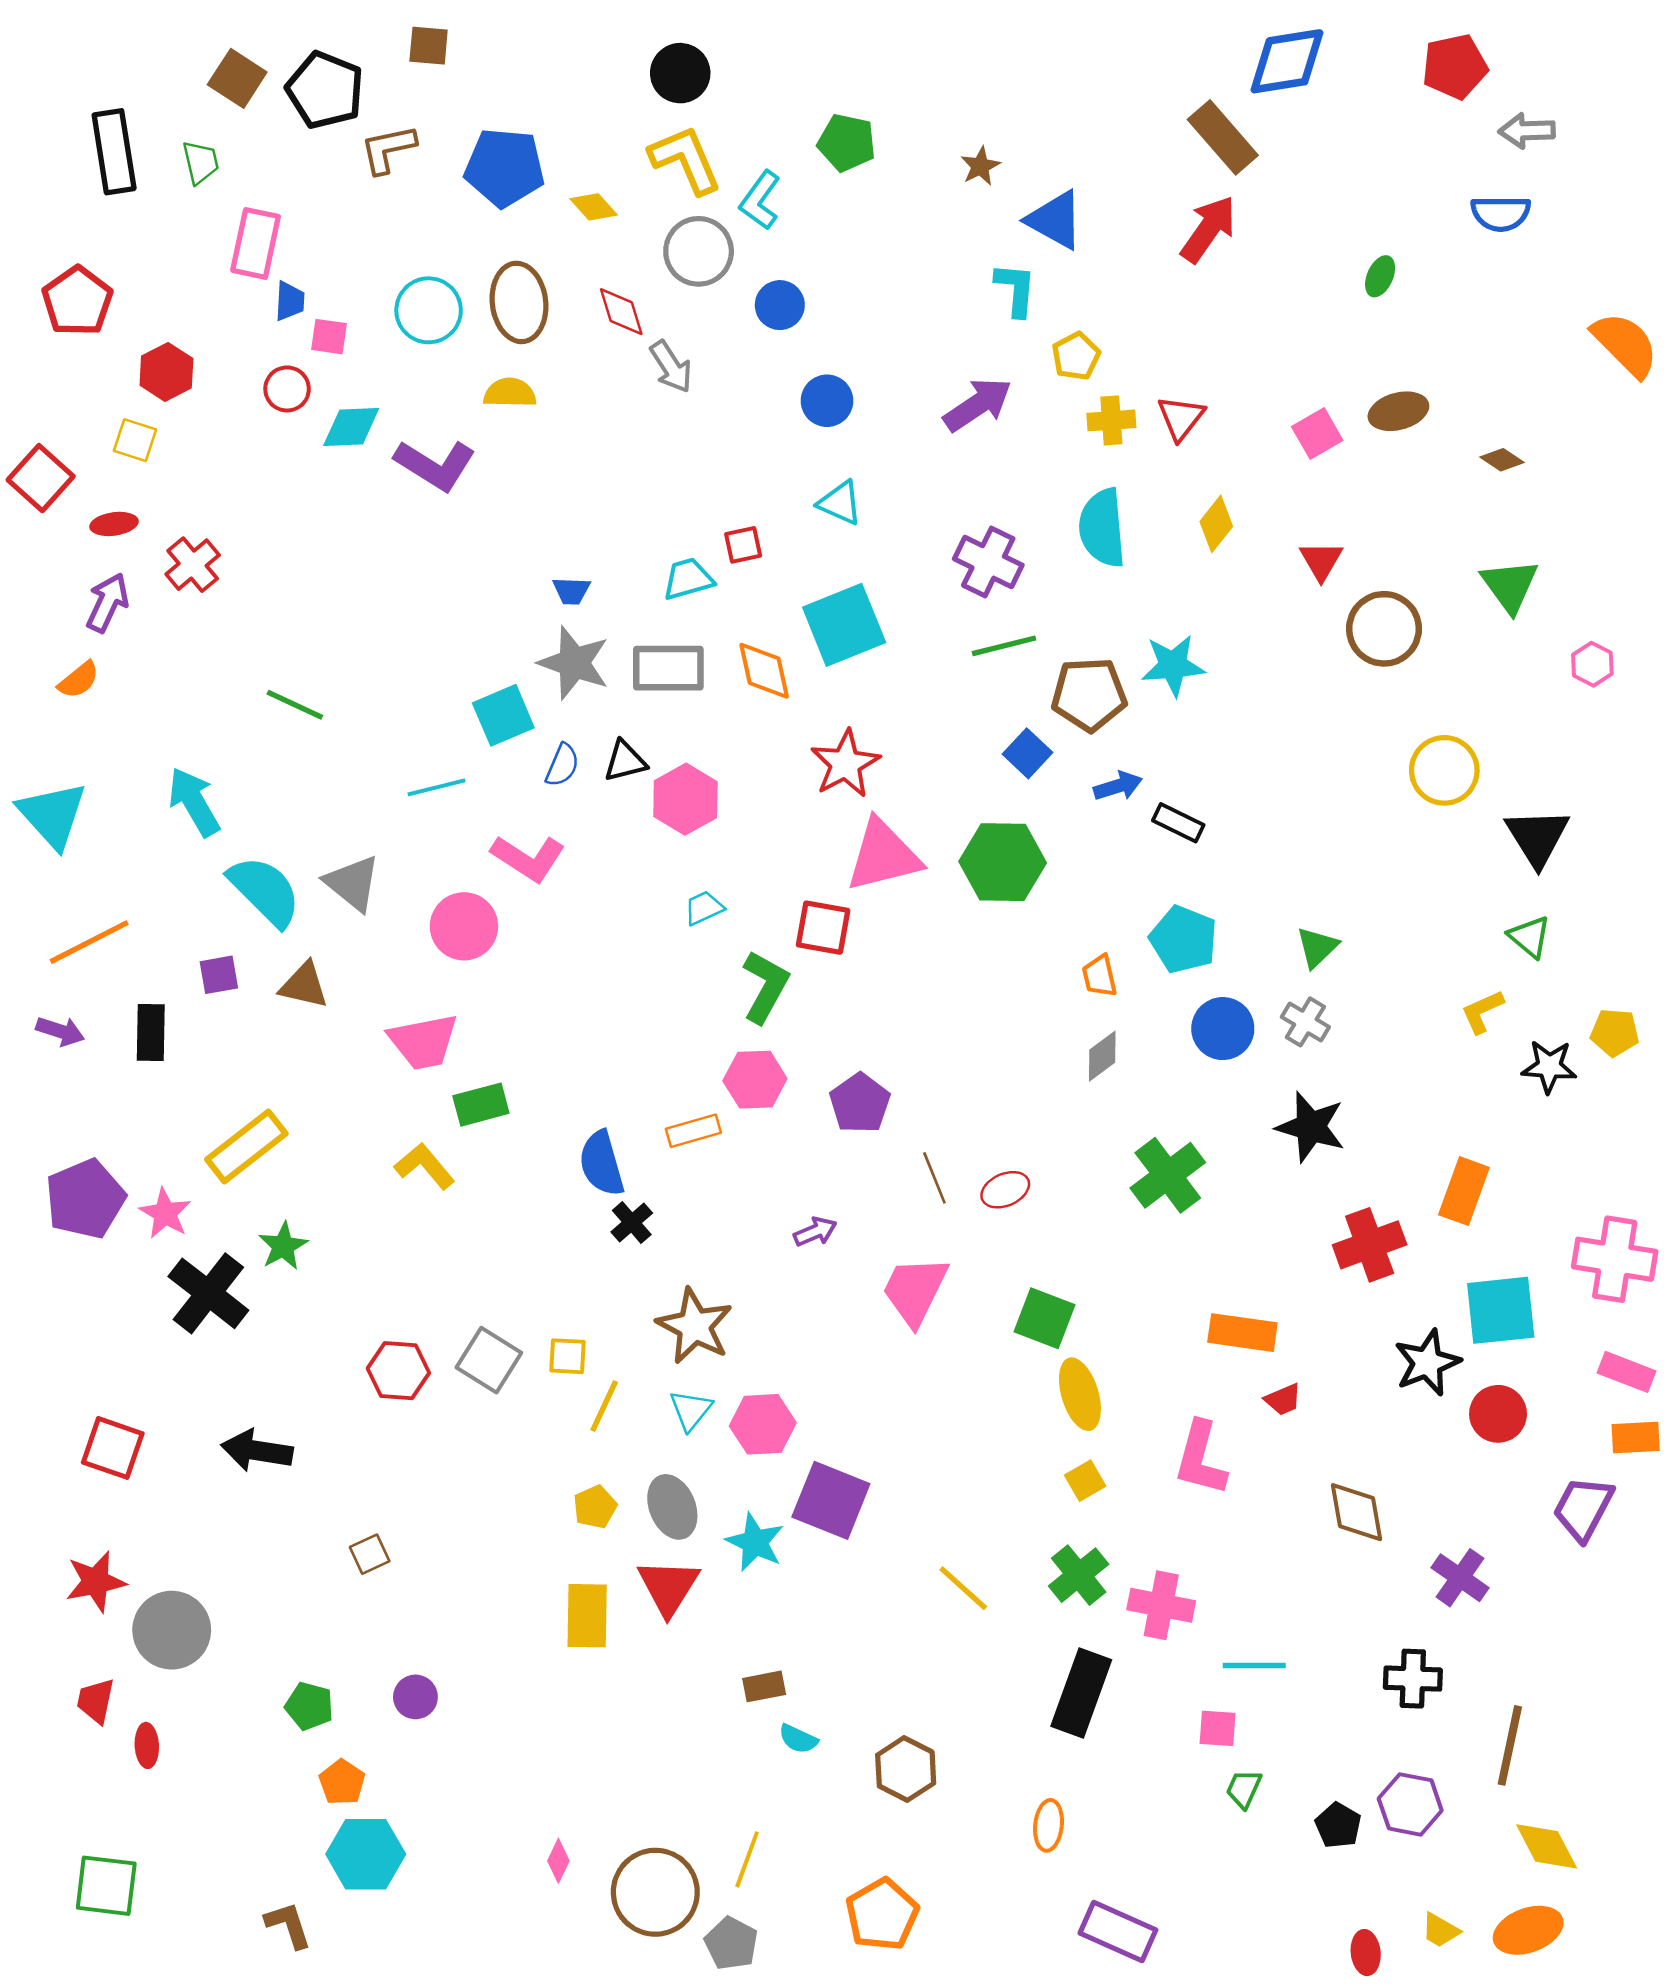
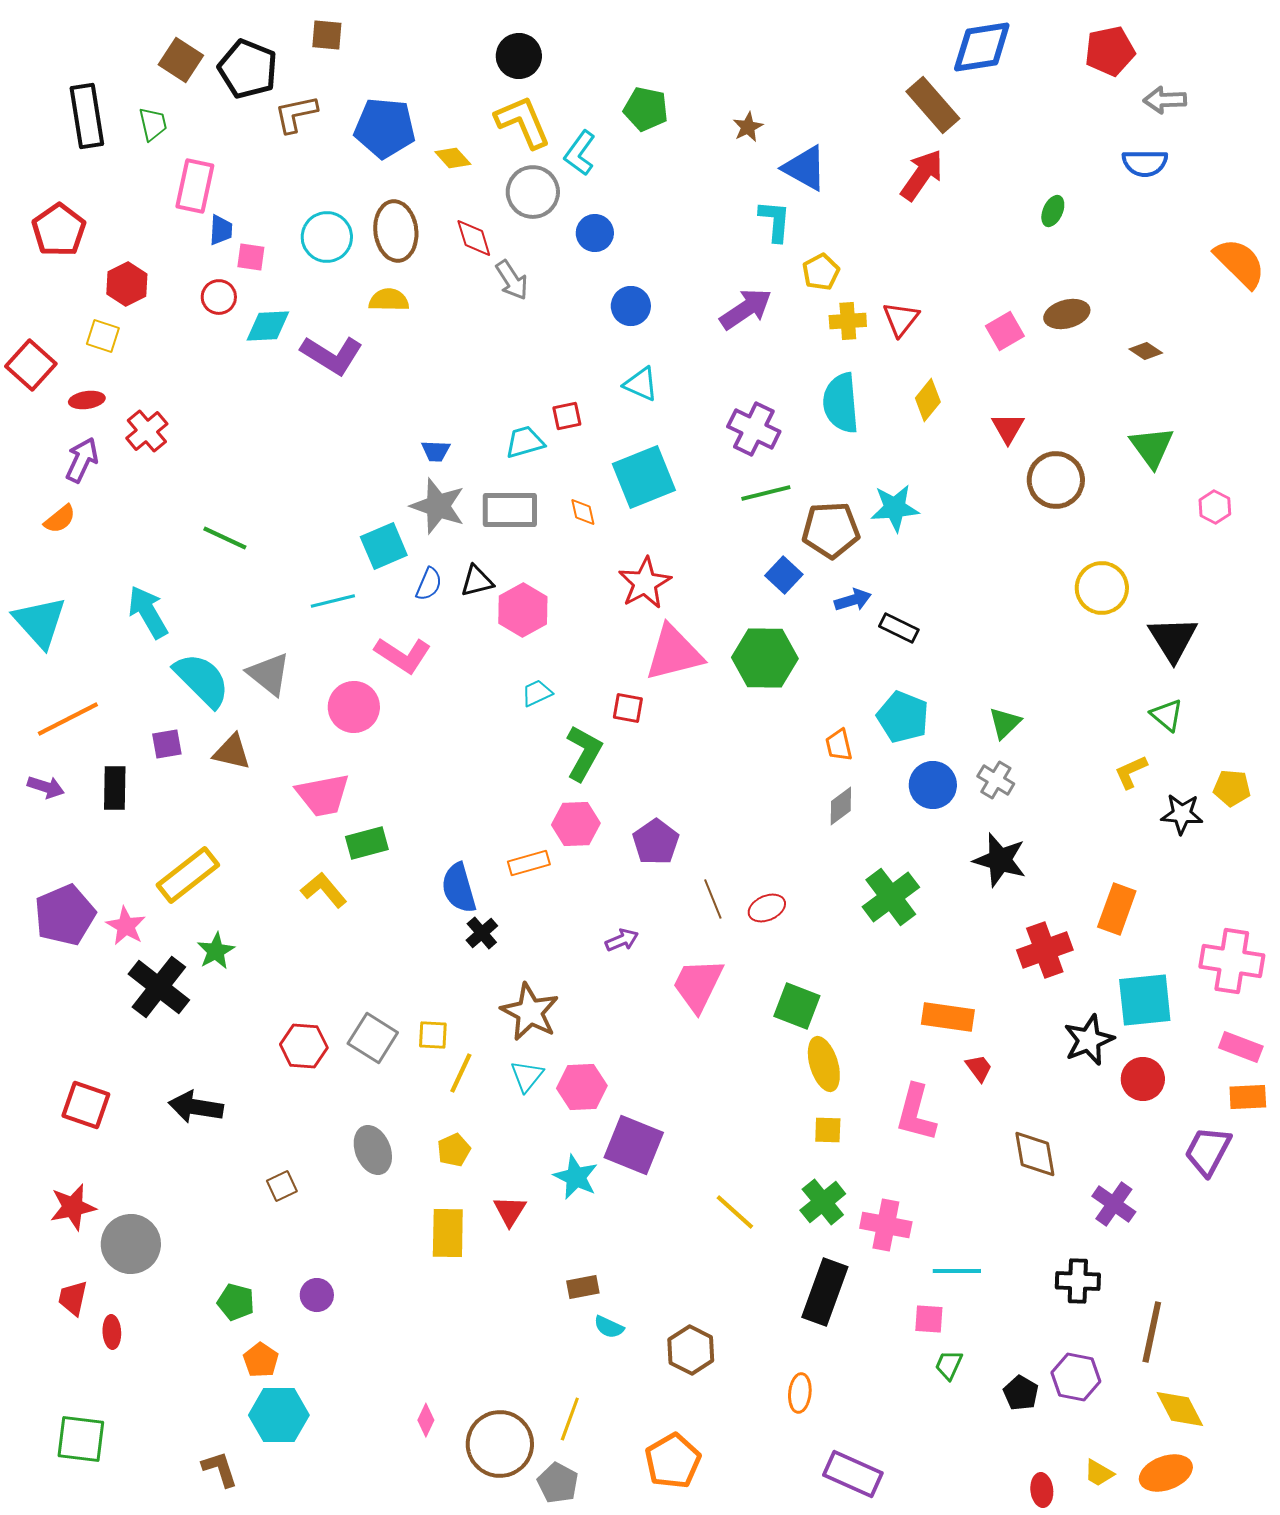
orange diamond: (764, 671) -> (583, 512), size x0.6
red square: (823, 928) -> (628, 708), size x0.7
red trapezoid: (1283, 1399) -> (979, 1068), turned -104
yellow square: (1085, 1481) -> (828, 1130), turned 32
gray ellipse: (672, 1507) -> (373, 1150), moved
red triangle: (668, 1587) -> (510, 1211), size x0.7

